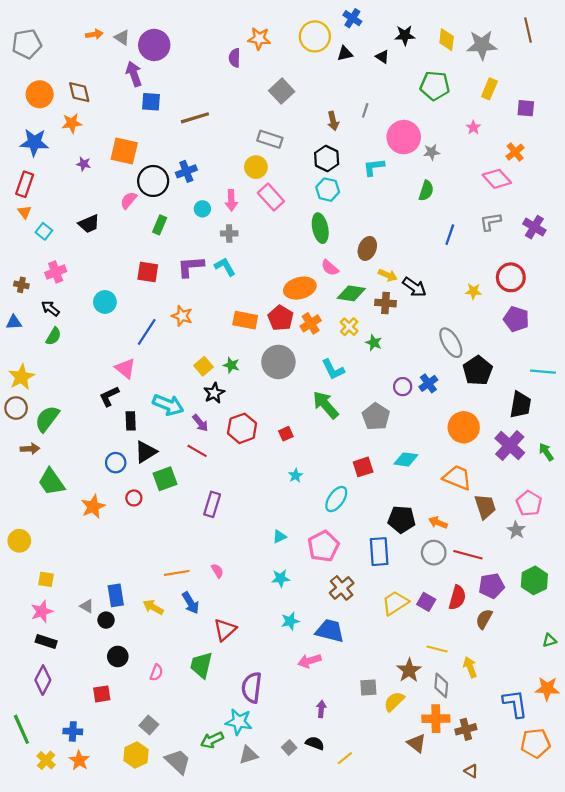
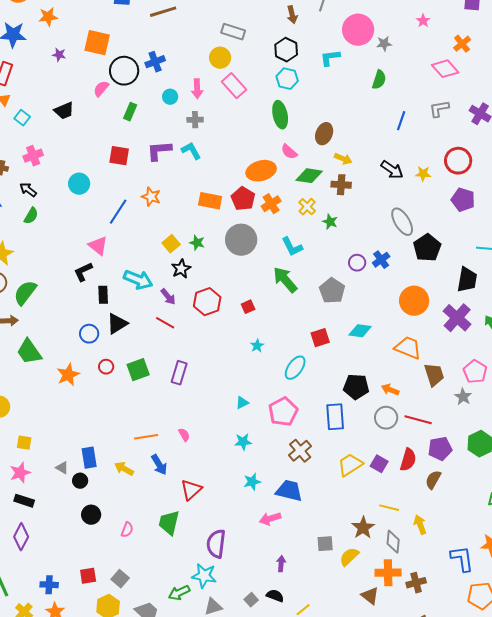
black arrow: (414, 287) -> (392, 170), moved
green square: (165, 479) -> (138, 370), moved
red square: (102, 694) -> (88, 576), moved

